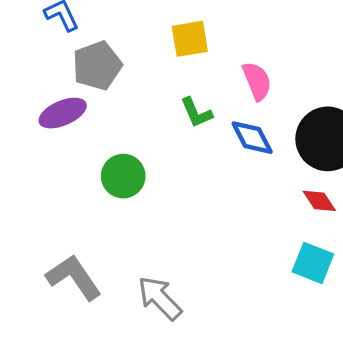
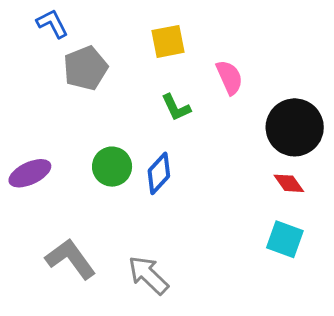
purple ellipse: (63, 113) -> (30, 173), moved
blue diamond: (252, 138) -> (159, 173), moved, turned 72

